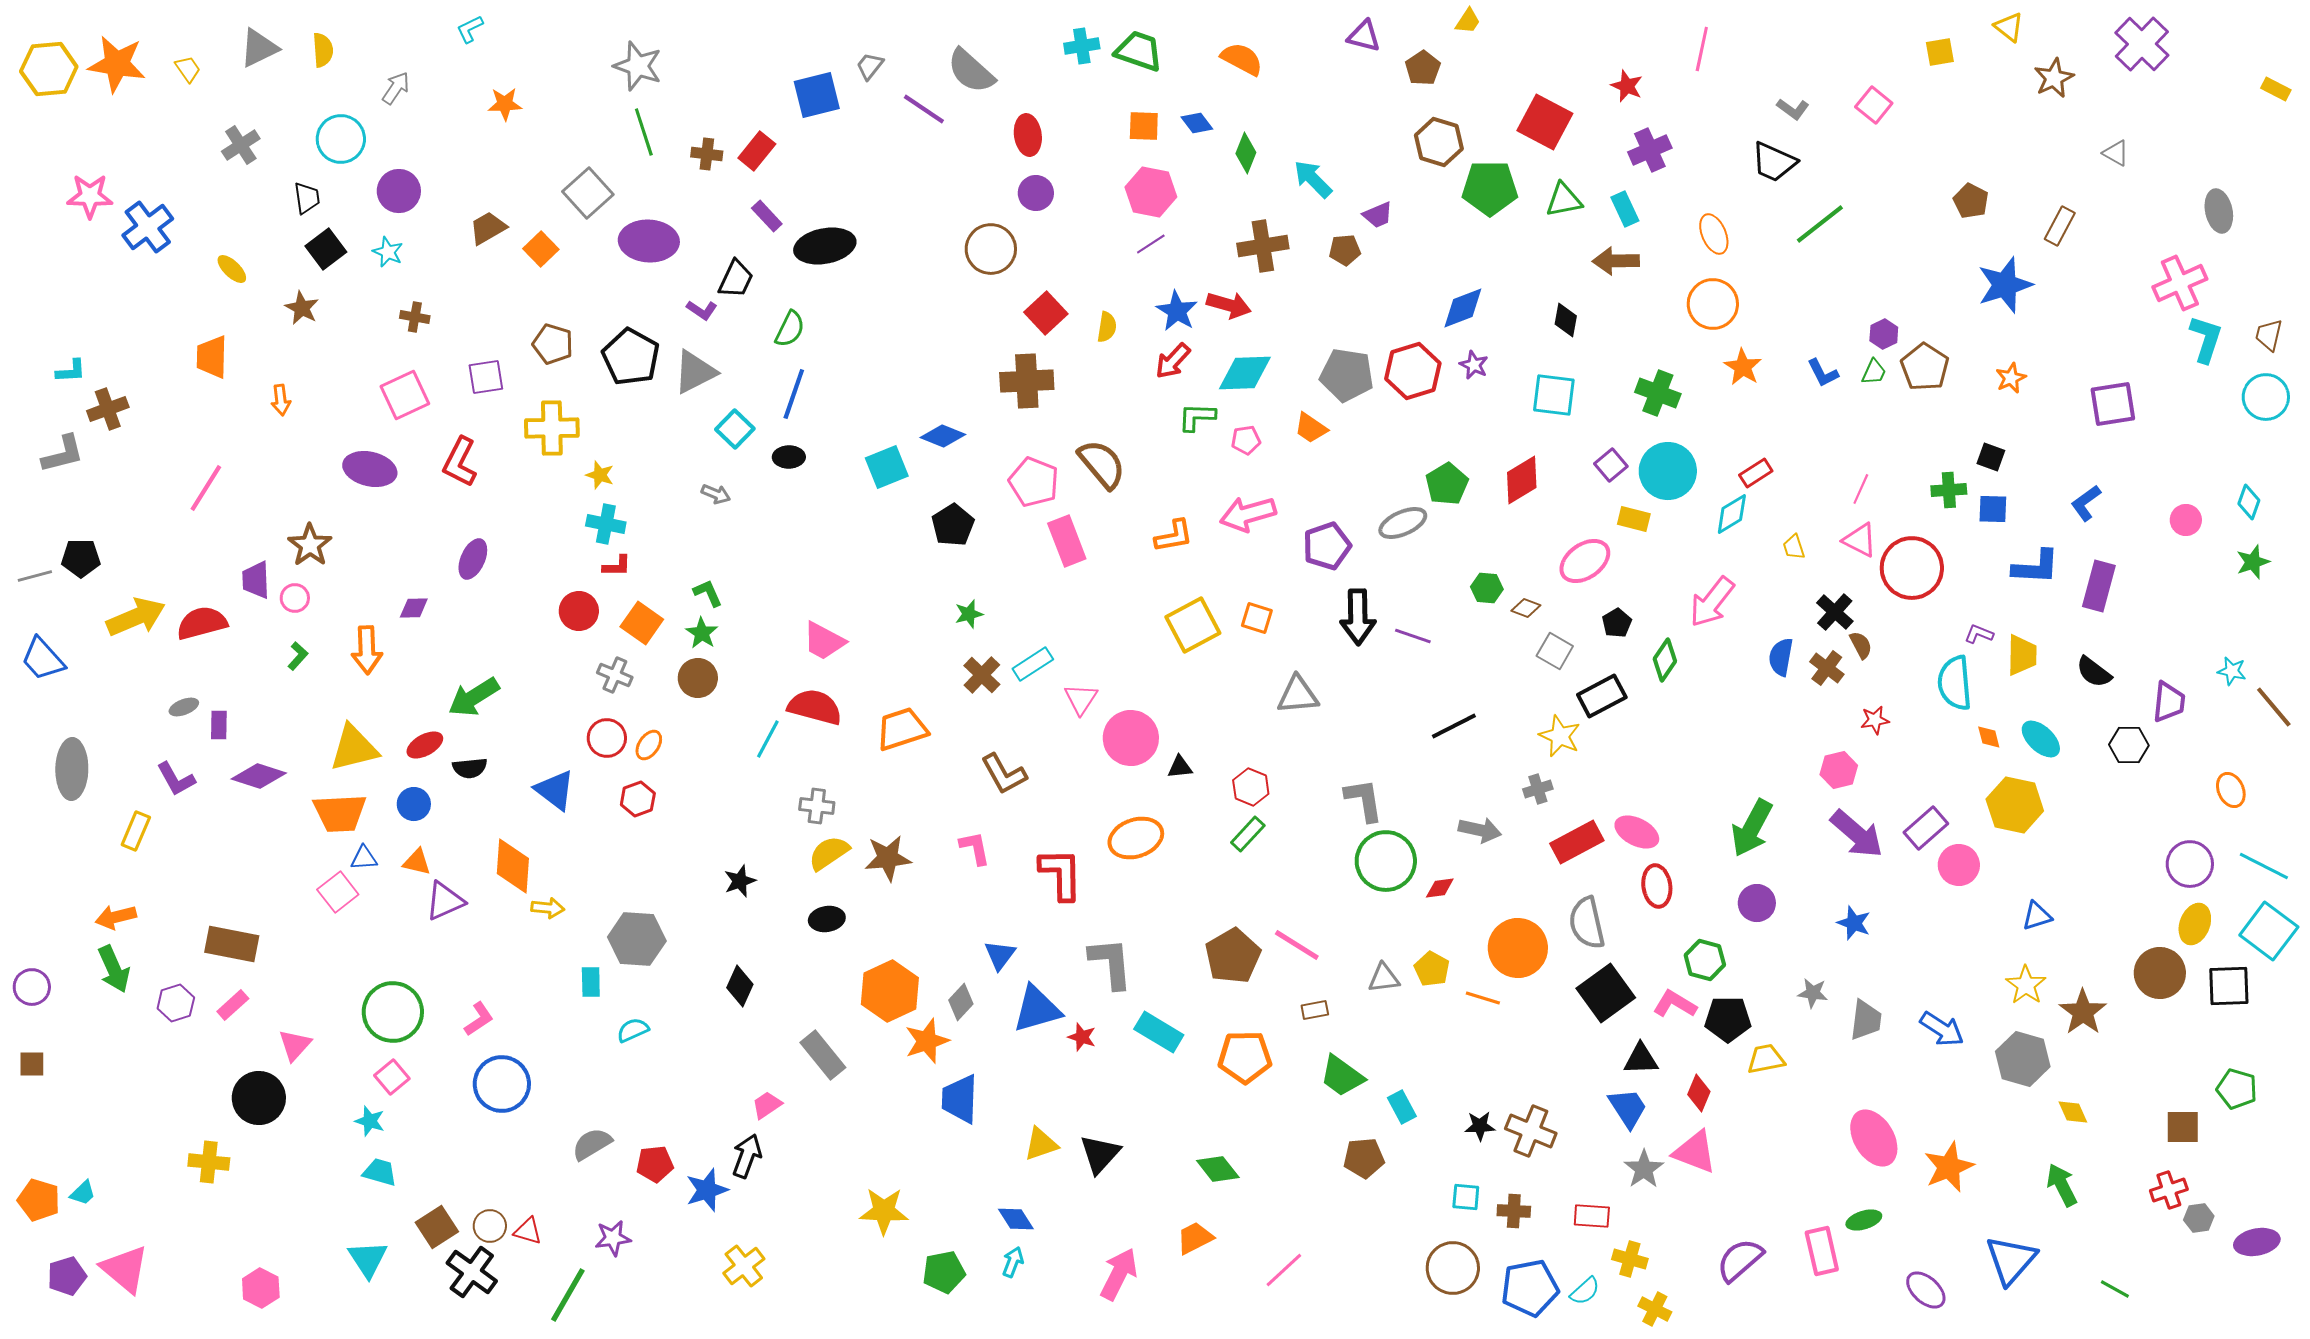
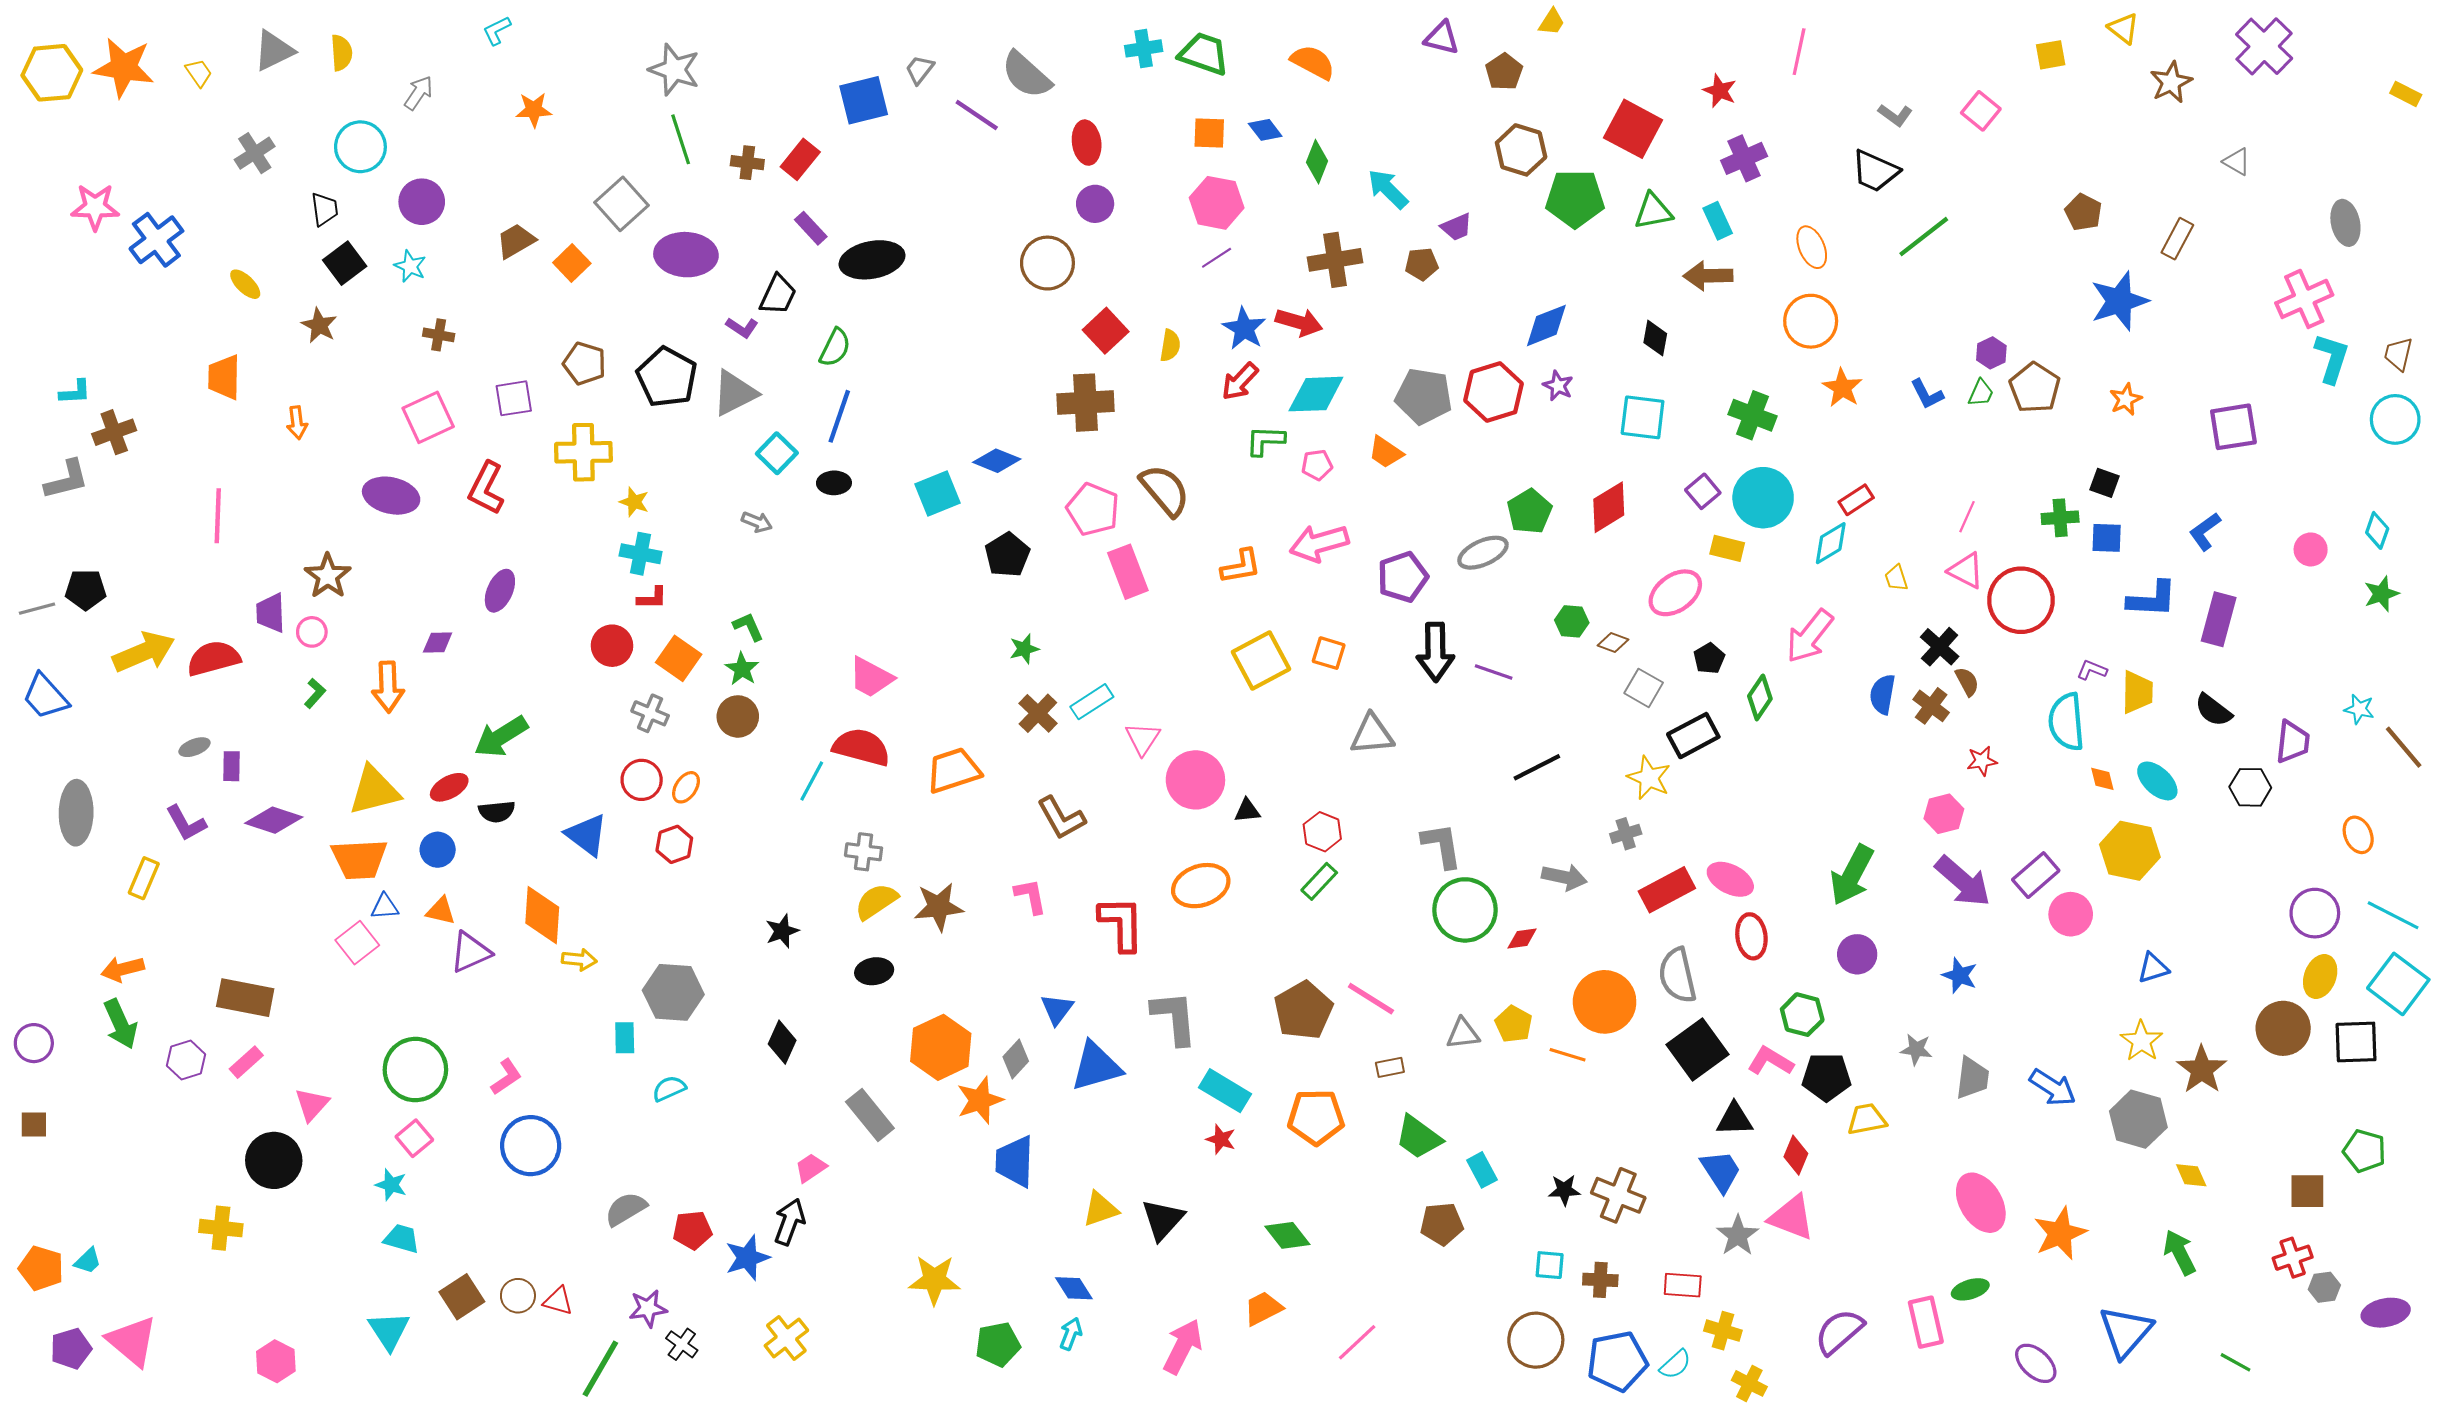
pink line: (206, 488) -> (218, 516), turned -30
red star: (1082, 1037) -> (1221, 1139), moved
black cross: (472, 1272) -> (682, 1344), moved, size x0.6

